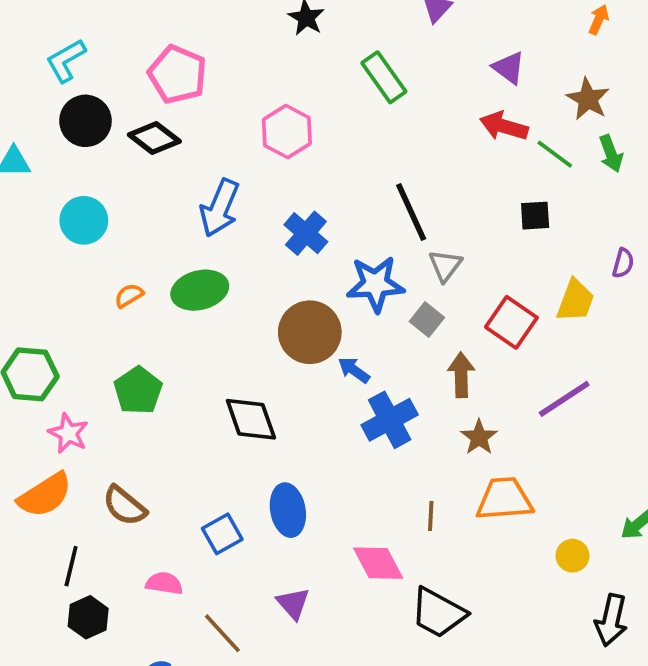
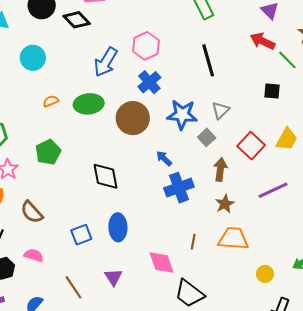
pink hexagon: (287, 132) -> (146, 46), moved
black line: (411, 212) -> (208, 60), moved
brown circle: (310, 332) -> (133, 118), moved
pink semicircle: (164, 583) -> (34, 255), moved

